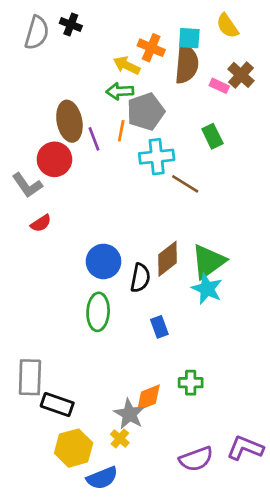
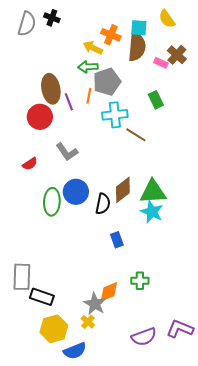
gray L-shape: (27, 185) -> (67, 152), moved
green triangle: (208, 261) -> (153, 192), turned 32
green ellipse: (98, 312) -> (52, 202), moved

